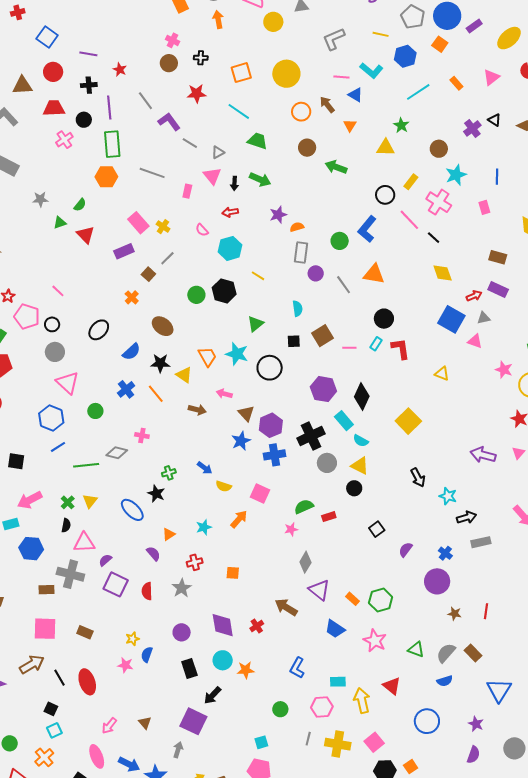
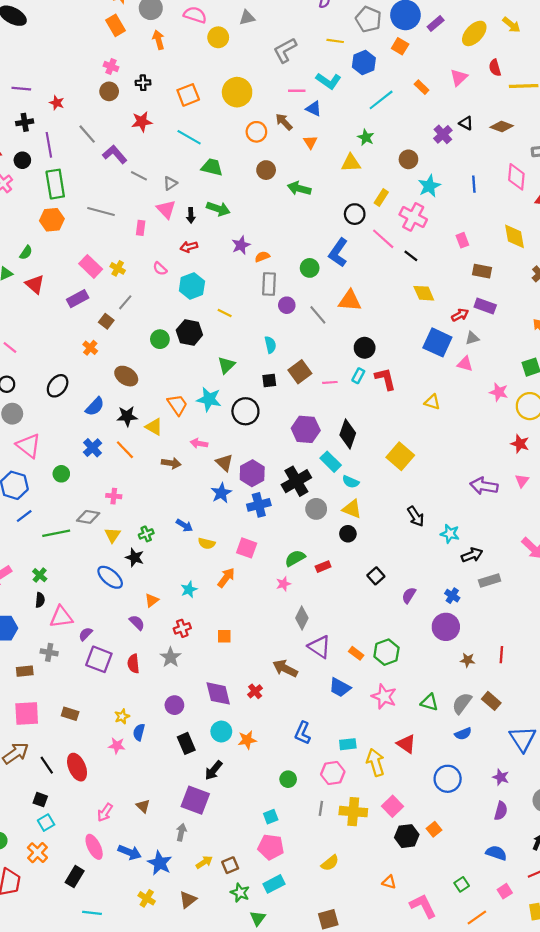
pink rectangle: (484, 207) -> (462, 240), moved
yellow triangle: (90, 501) -> (113, 535), moved
gray cross: (70, 574) -> (49, 652), size x0.6

